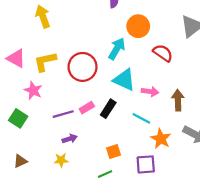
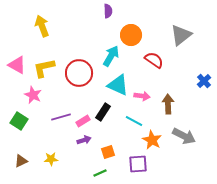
pink rectangle: (87, 108) -> (83, 121), moved
purple arrow: (70, 139) -> (84, 140), moved
yellow star: (61, 160) -> (51, 159), moved

